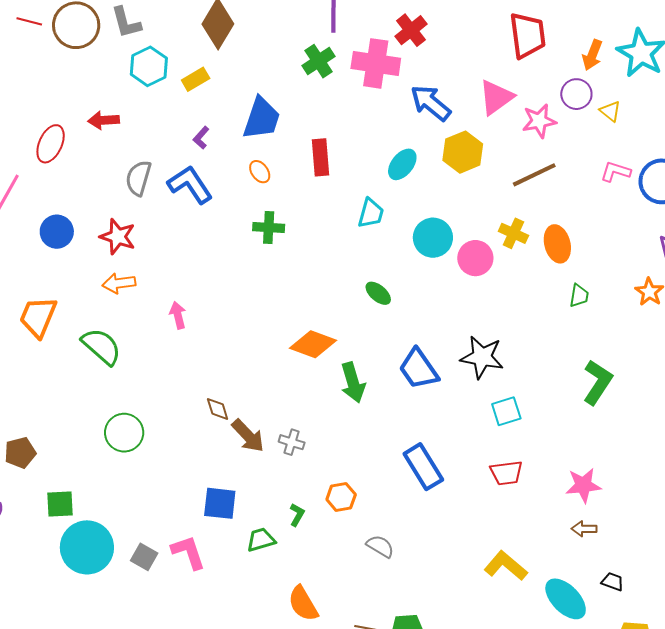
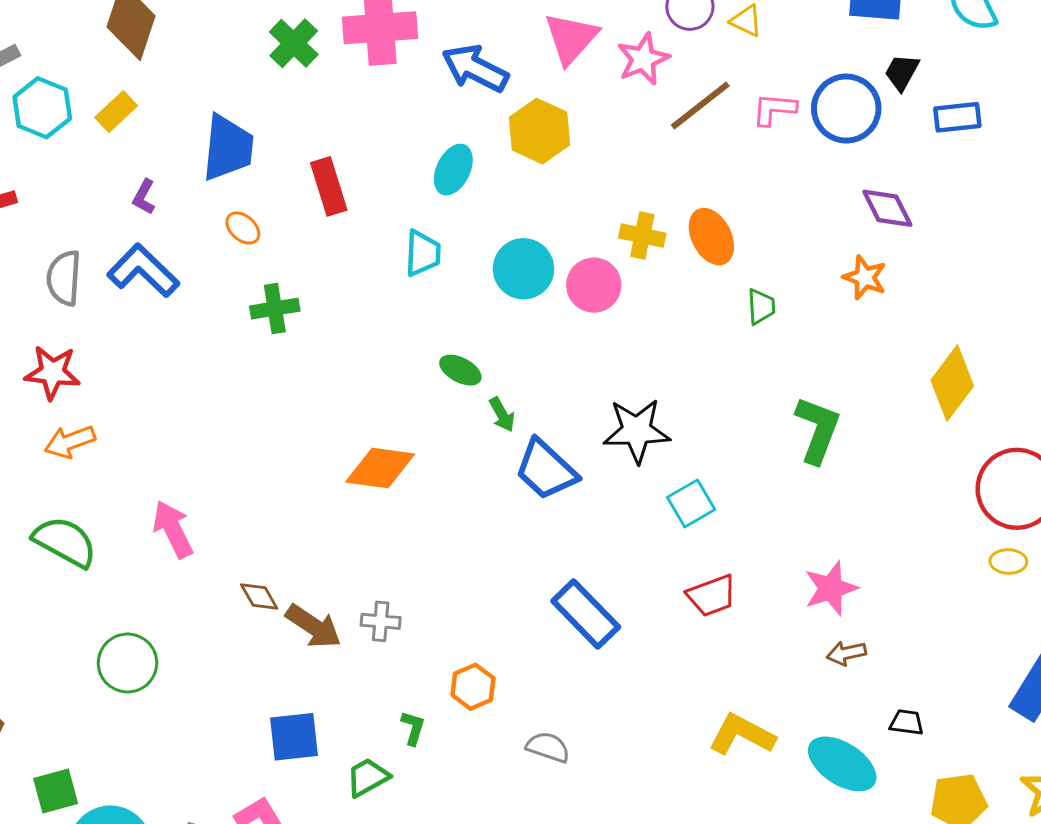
brown line: (534, 175) -> (700, 105), moved
pink arrow: (178, 315) -> (173, 529), moved, size x1.4
green arrow: (353, 383) -> (502, 415), moved, size x0.6

